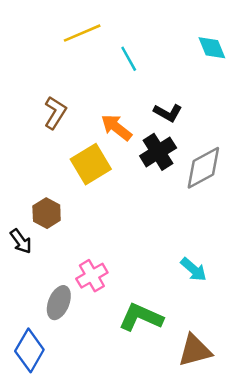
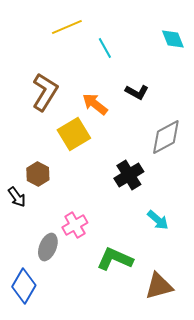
brown L-shape: (55, 113) -> (45, 92), size x1.4
black cross: (158, 152) -> (129, 175), moved

